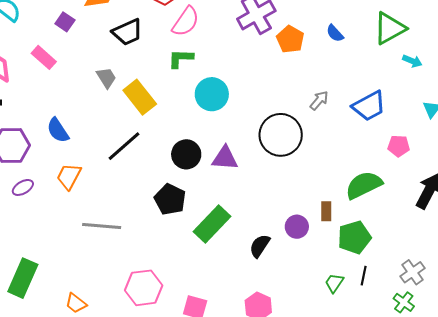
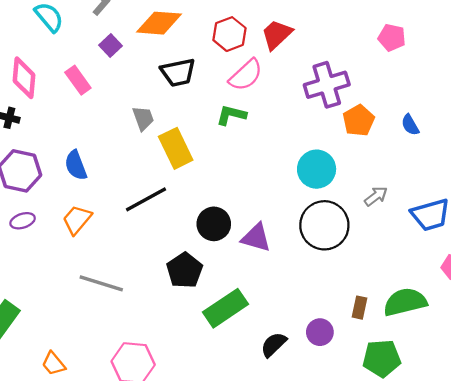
cyan circle: (212, 94) -> (317, 169), moved
brown rectangle: (326, 211) -> (359, 308), moved

